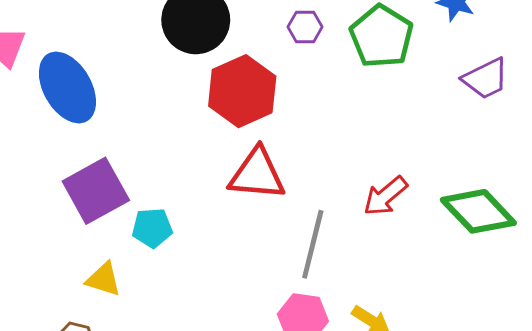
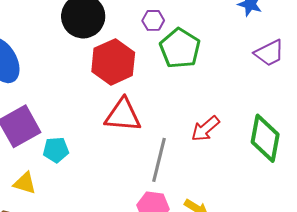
green pentagon: (381, 36) -> (180, 48), moved
green diamond: (478, 211) -> (265, 138), turned 54

